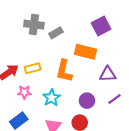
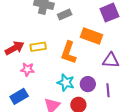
cyan star: (51, 98) -> (66, 83), moved, turned -30
purple line: (115, 99) -> (108, 90), moved, turned -64

